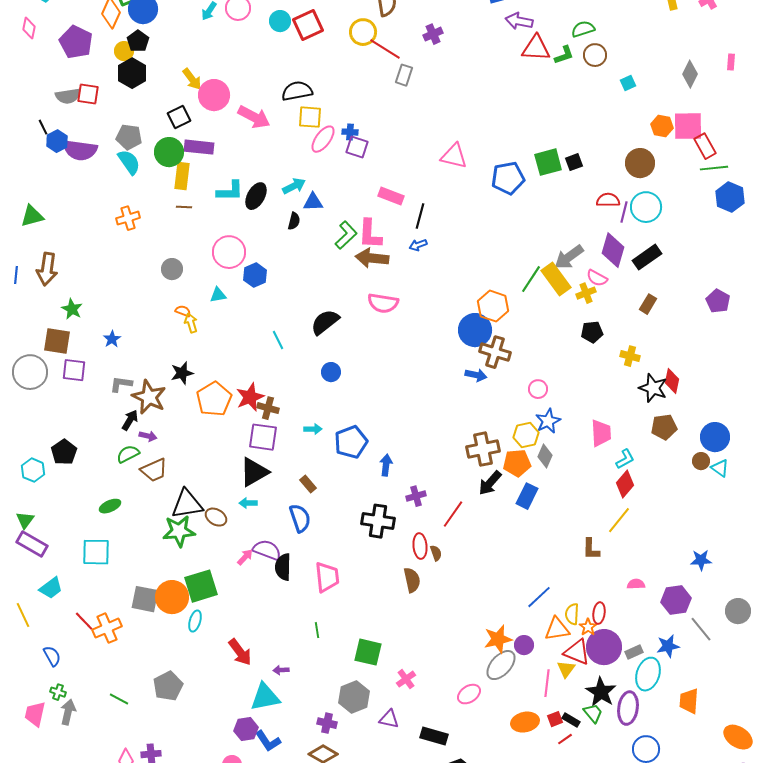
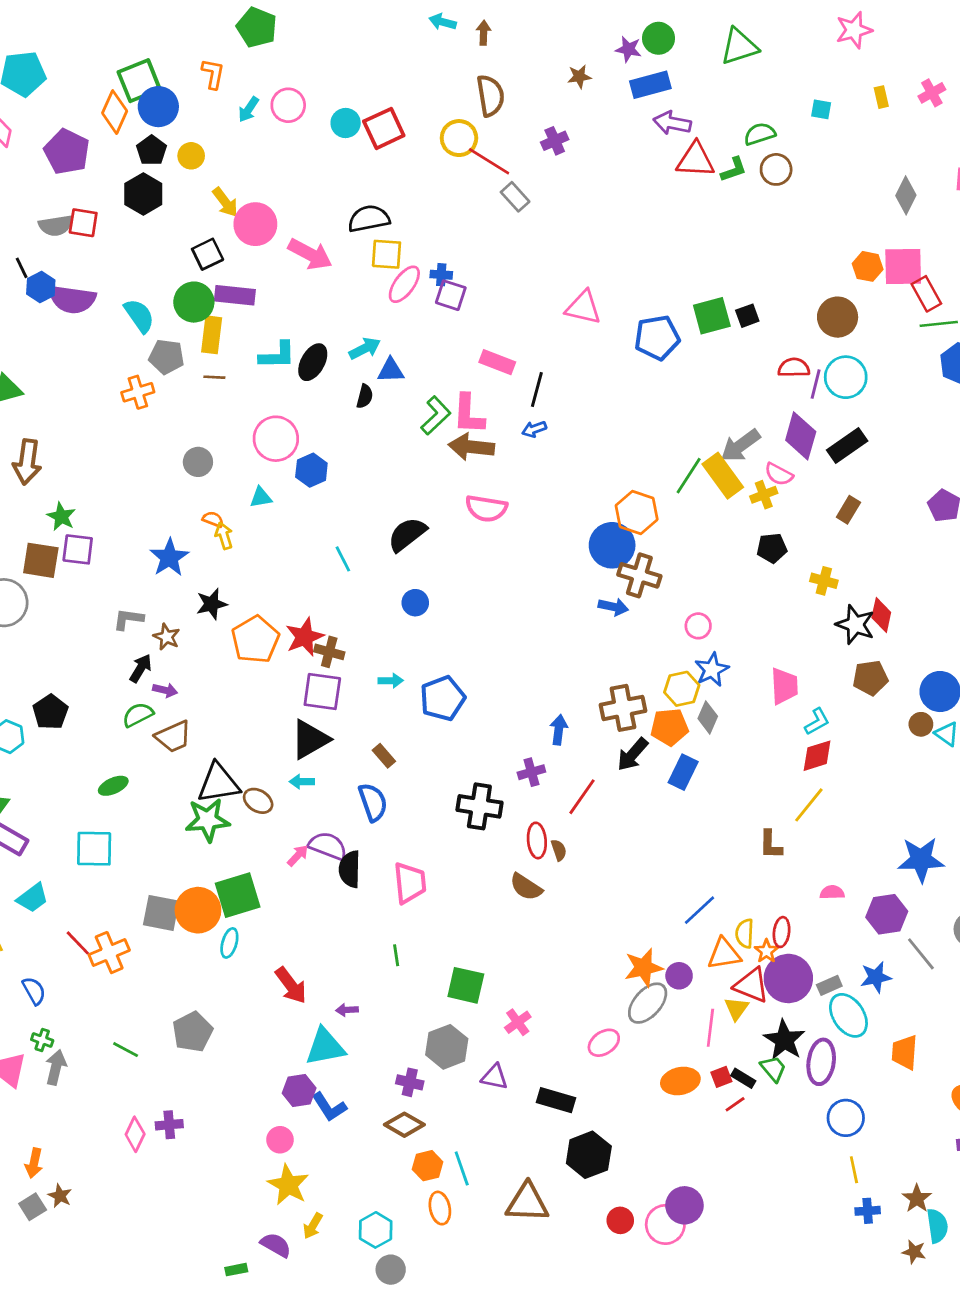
yellow circle: (124, 51) -> (191, 156), moved
gray rectangle: (404, 75) -> (515, 197), turned -60
cyan square: (628, 83) -> (821, 109), moved, turned 35
gray pentagon: (129, 137) -> (167, 357), moved
blue star: (112, 339) -> (169, 558), moved, size x1.6
purple square: (74, 370) -> (78, 549), moved
brown star: (149, 397) -> (167, 637), size x0.6
blue arrow: (386, 465) -> (559, 730), moved
red diamond: (625, 484) -> (817, 756), turned 32
blue star: (701, 560) -> (921, 860), size x1.6
brown semicircle: (412, 580) -> (526, 887), turned 135
cyan ellipse: (648, 674) -> (848, 1015), turned -52

